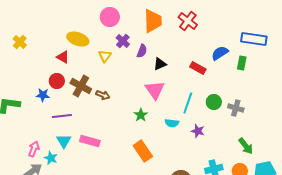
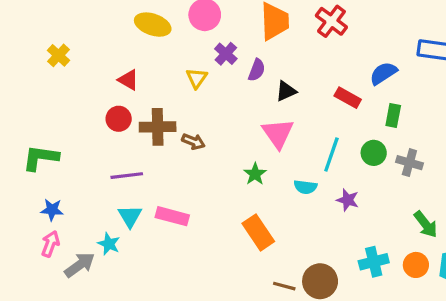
yellow ellipse: (78, 39) -> (153, 25), moved
green rectangle: (242, 63) -> (393, 116), moved
brown cross: (81, 86) -> (158, 127), turned -30
blue star: (43, 95) -> (52, 210), moved
pink arrow: (34, 149) -> (50, 244), moved

